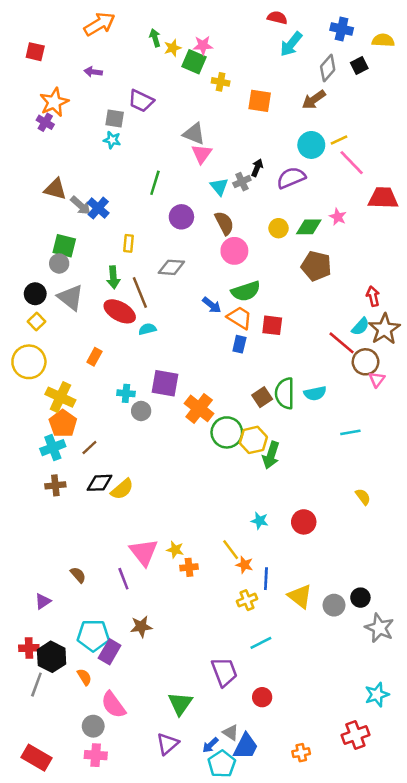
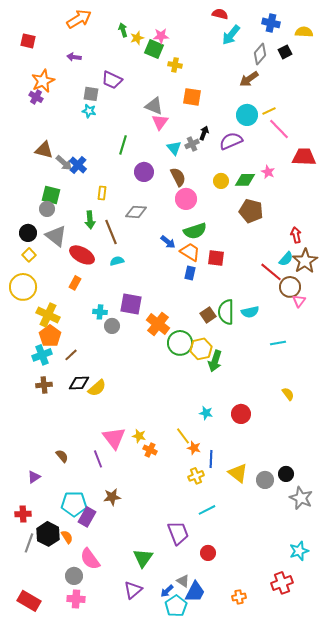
orange square: (260, 101) -> (192, 97), moved
red ellipse: (120, 311) -> (82, 255), moved
orange cross: (189, 567) -> (150, 450), turned 32
black hexagon: (52, 657) -> (48, 534), moved

